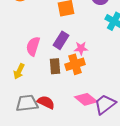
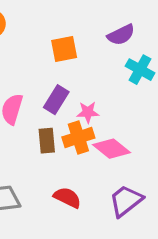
pink diamond: (86, 99) -> (112, 149), moved
red semicircle: (46, 102) -> (67, 198), moved

